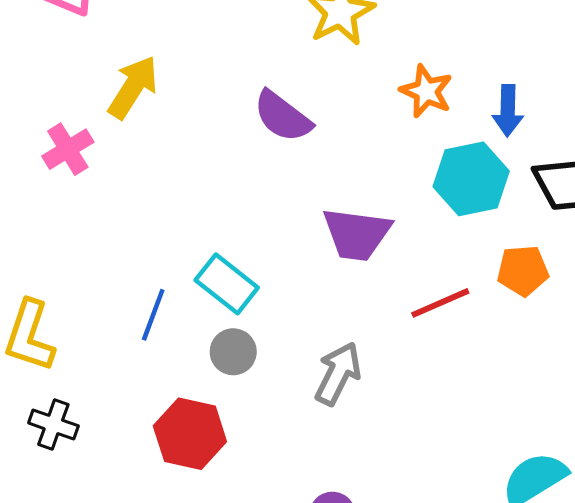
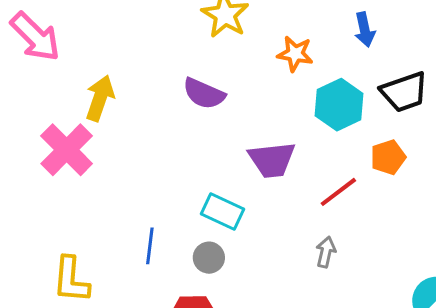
blue arrow: (508, 111) -> (365, 30), moved
pink cross: (68, 149) -> (67, 150), size x1.6
cyan rectangle: (227, 284) -> (223, 211), moved
gray arrow: (338, 374) -> (326, 252), moved, size x0.7

